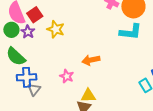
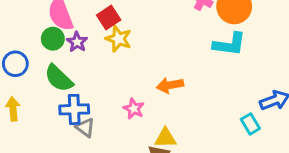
red square: (35, 15) -> (109, 18), moved
gray triangle: (34, 89) -> (85, 128), turned -32

